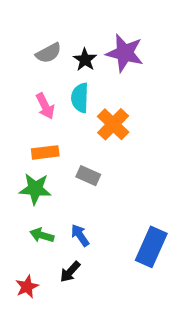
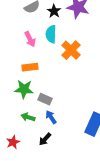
gray rectangle: (88, 176) -> (45, 99), moved
red star: (27, 287) -> (13, 142), moved

